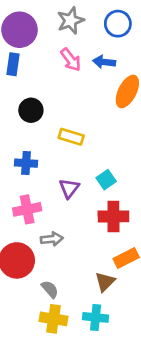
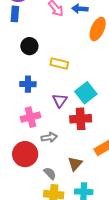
cyan square: (106, 180) -> (86, 93), size x1.5
red cross: (113, 216) -> (81, 119), moved
brown triangle: (105, 282) -> (75, 164), moved

